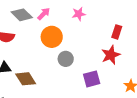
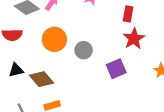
red rectangle: (117, 32) -> (128, 14), moved
orange circle: (52, 37) -> (54, 39), moved

